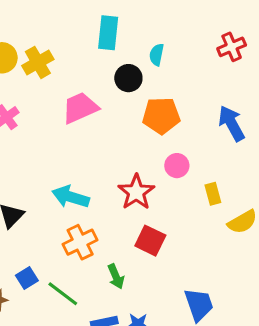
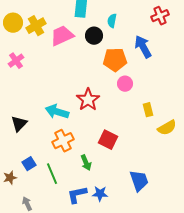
pink trapezoid: (80, 108) -> (62, 36), moved
blue arrow: (232, 123) -> (143, 47), moved
pink circle: (177, 166) -> (125, 84), moved
red star: (136, 192) -> (88, 100), moved
green line: (63, 294) -> (52, 174), turned 30

